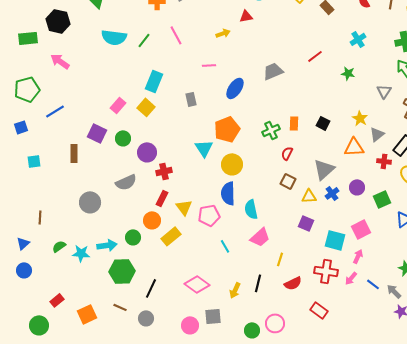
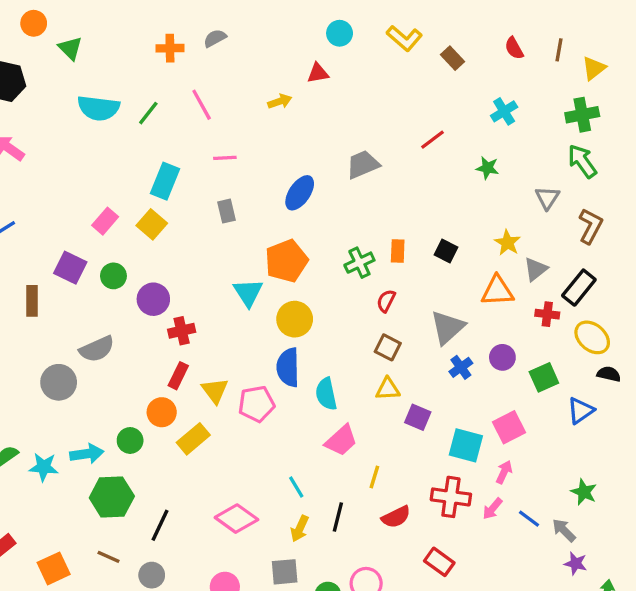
pink line: (209, 65) -> (225, 158), moved
gray semicircle: (126, 182) -> (97, 349), moved
yellow triangle: (309, 196) -> (388, 389), moved
cyan line: (225, 246) -> (296, 487), moved
gray square: (213, 316) -> (285, 572), moved

